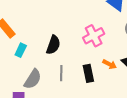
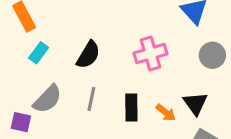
orange arrow: (110, 64) -> (166, 113), moved

